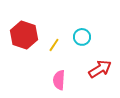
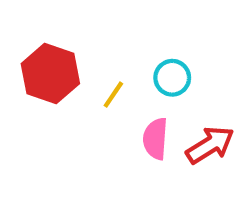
pink semicircle: (59, 80) -> (155, 139), moved

